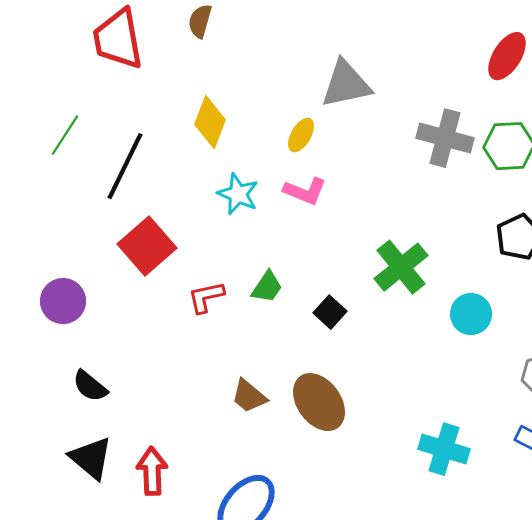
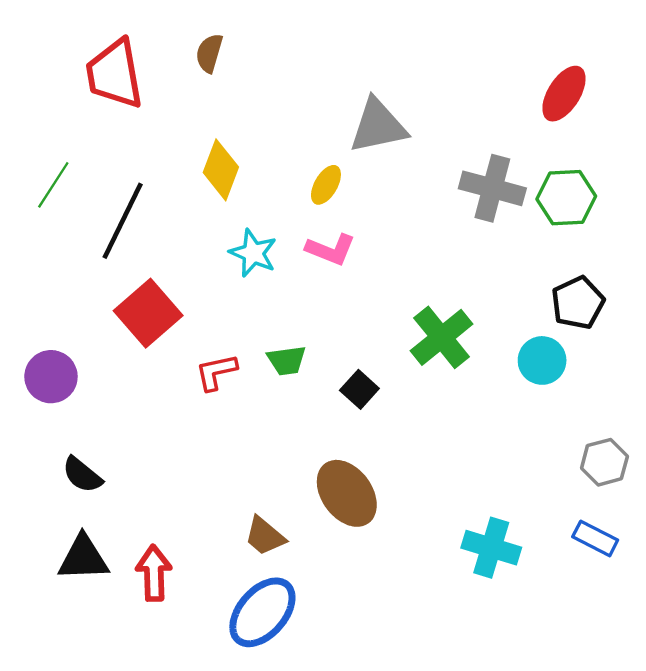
green trapezoid: (267, 287) -> (287, 360), turned 48
cyan circle: (471, 314) -> (542, 360), moved
brown trapezoid: (249, 396) -> (265, 536), moved
black triangle: (91, 458) -> (83, 558), turned -42

